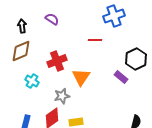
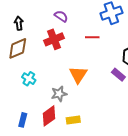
purple semicircle: (52, 19) -> (61, 16), moved
red cross: (57, 61) -> (54, 39), moved

